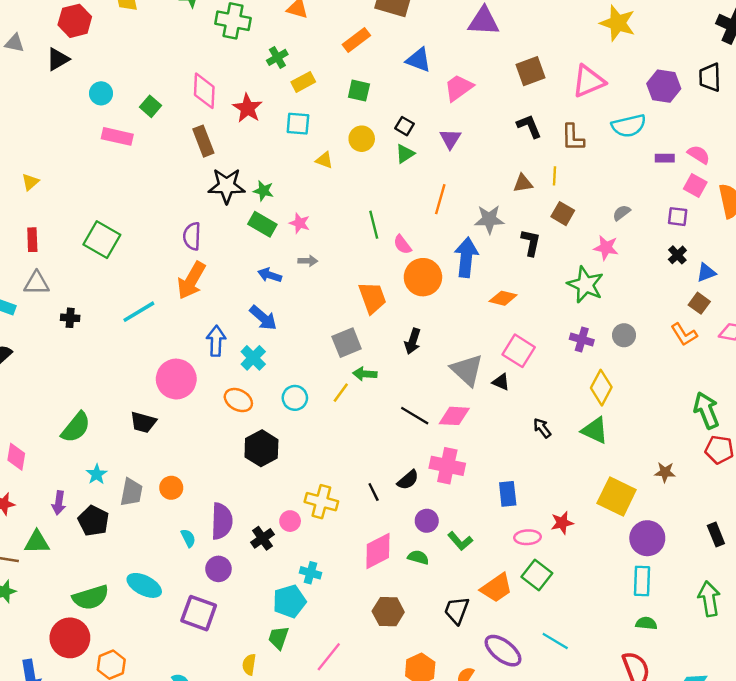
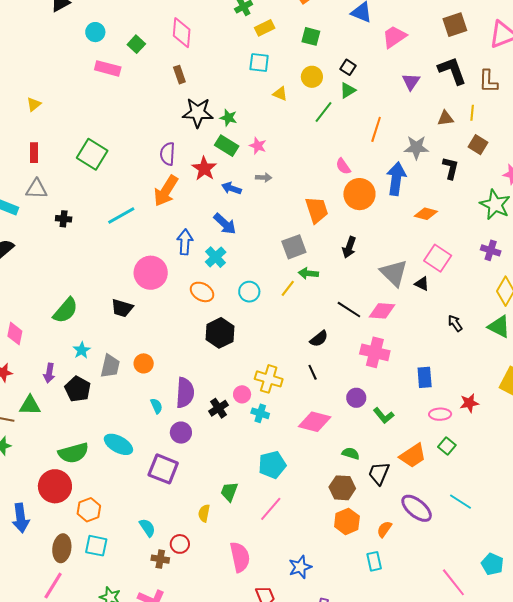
red star: (247, 108) -> (204, 169), moved
black L-shape: (529, 126) -> (452, 71), size x1.4
purple triangle: (450, 139) -> (411, 82), moved
brown rectangle: (203, 141) -> (179, 75), size x0.7
green line: (374, 225) -> (323, 112), moved, turned 50
black semicircle: (408, 480) -> (319, 339), moved
pink diamond: (378, 551) -> (315, 422), turned 40
green semicircle: (418, 557) -> (351, 453), moved
cyan cross: (310, 573) -> (260, 413), moved
green square: (537, 575) -> (447, 446), size x0.7
cyan pentagon: (289, 601) -> (272, 465), moved
brown hexagon: (388, 612) -> (342, 488), moved

